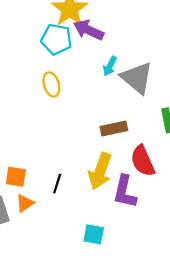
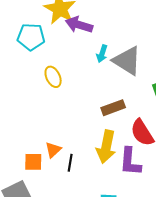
cyan pentagon: (56, 39) -> (31, 37), moved
orange triangle: (25, 203) -> (53, 150), moved

